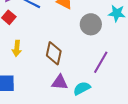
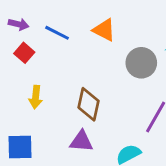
purple triangle: (60, 82) -> (81, 141), moved

